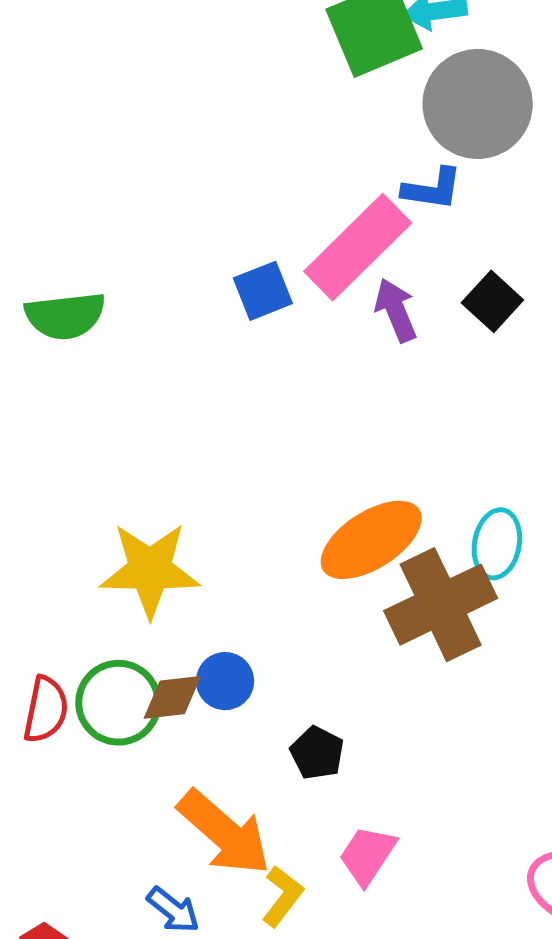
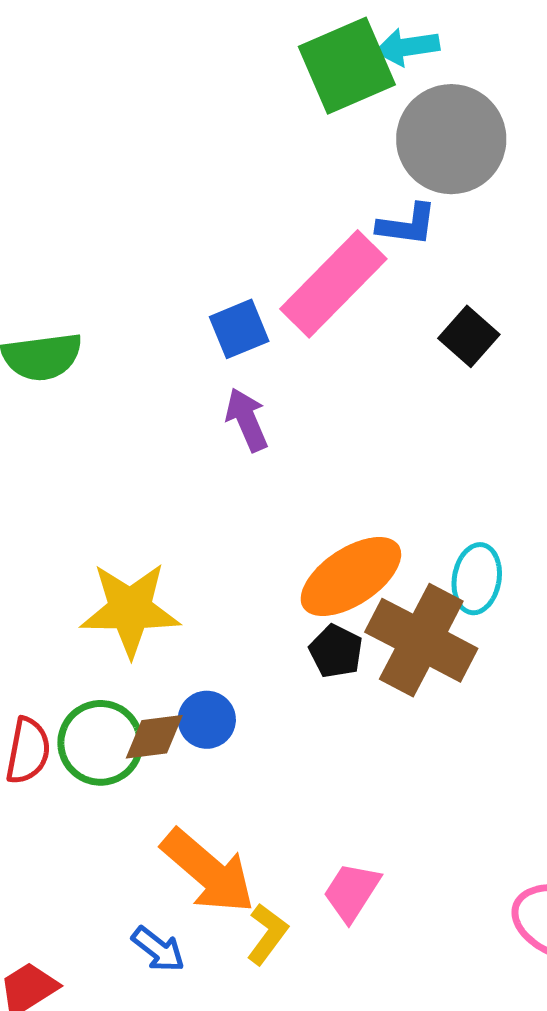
purple arrow: (396, 310) -> (247, 420), moved
brown cross: (441, 605) -> (421, 640), turned -36
black pentagon: (317, 753) -> (336, 651), moved

